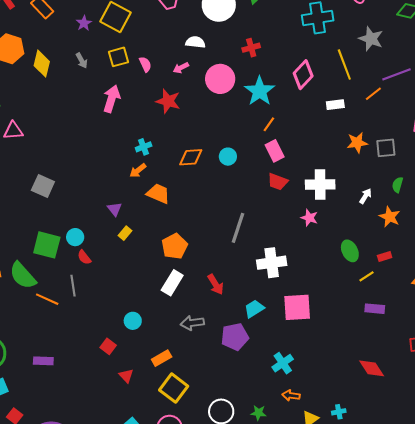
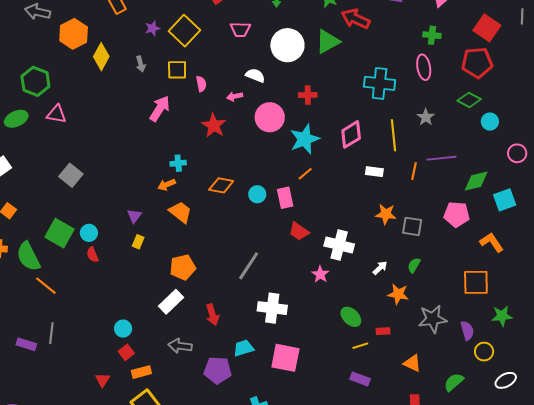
gray star: (371, 39) -> (426, 117), size x0.7
orange line: (373, 94) -> (414, 171), turned -54
pink rectangle: (275, 151) -> (285, 198), moved
orange star: (390, 217) -> (398, 294), turned -30
yellow rectangle: (125, 233) -> (138, 242), turned -32
green ellipse: (350, 251) -> (351, 317), turned -35
gray line: (73, 286) -> (51, 333), moved
red square: (108, 346) -> (126, 352), moved

